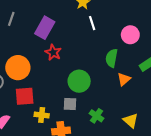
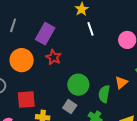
green semicircle: (112, 58) -> (104, 94), moved
orange circle: (18, 68) -> (22, 60), moved
gray square: (70, 104) -> (70, 107), turned 32

